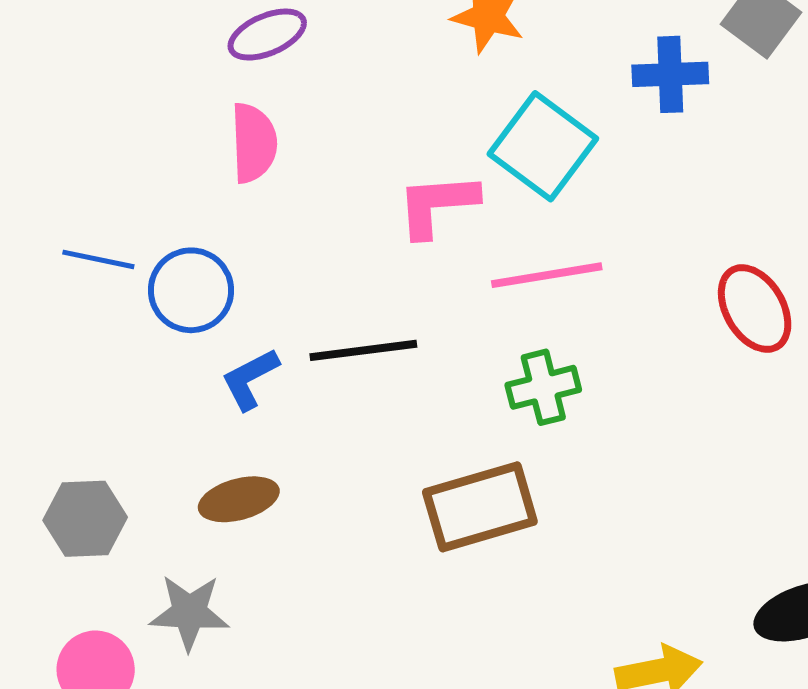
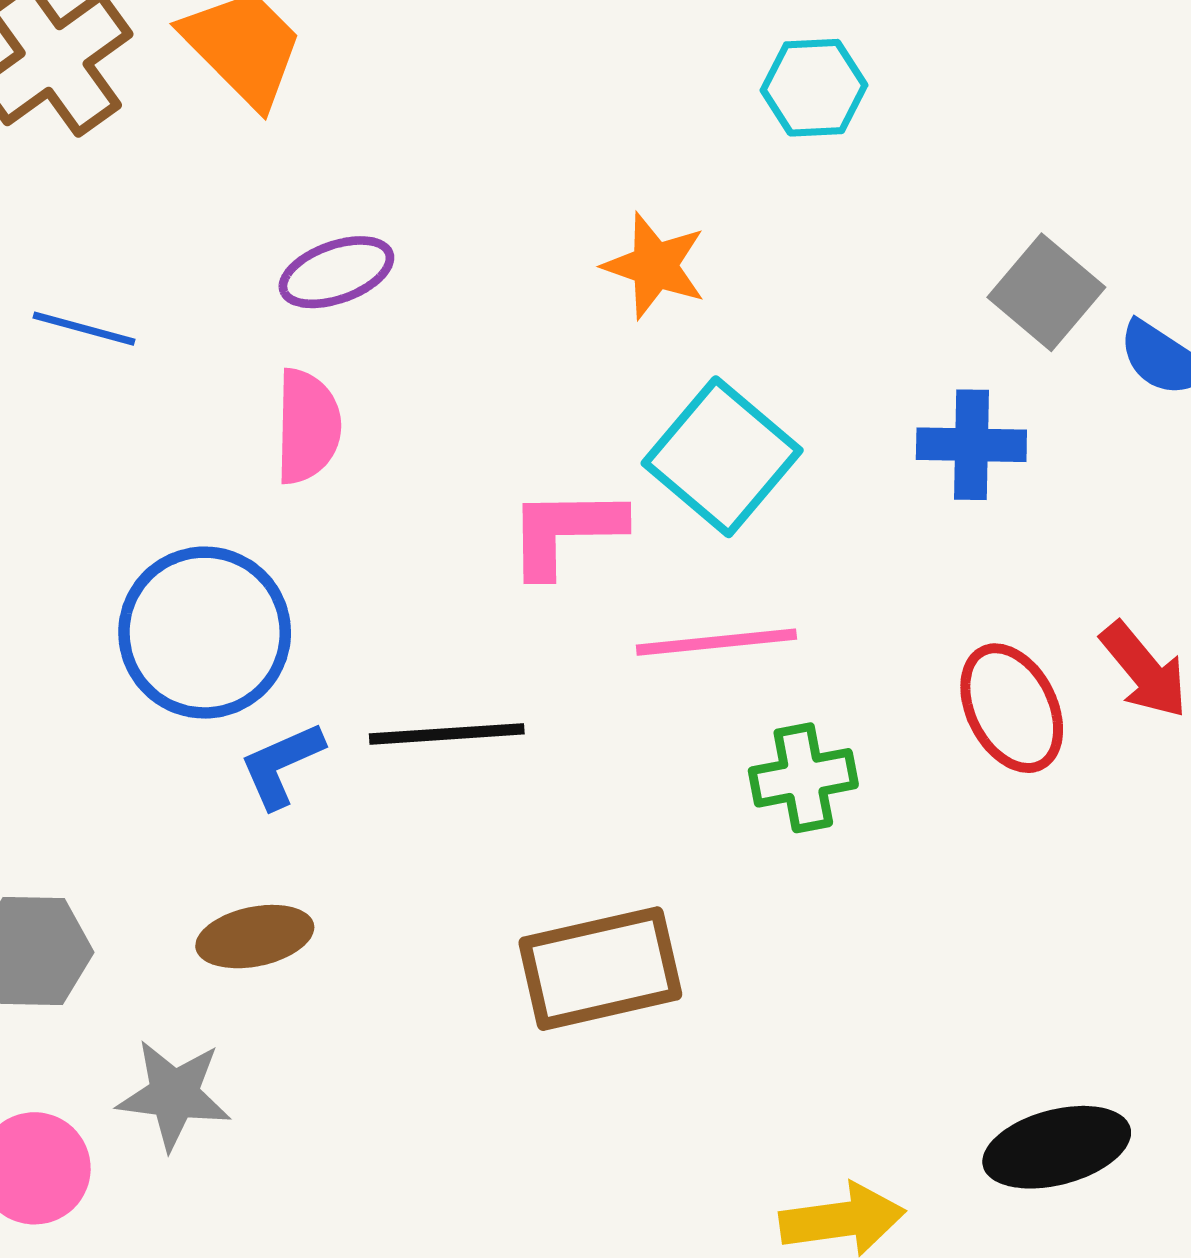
blue cross: (670, 74) -> (971, 445), moved
blue line: (98, 259) -> (84, 329), moved
blue circle: (191, 290) -> (205, 633), size x1.4
green cross: (543, 387) -> (803, 778), moved

